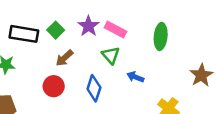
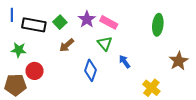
green ellipse: (161, 36) -> (158, 25), moved
blue arrow: (135, 77) -> (125, 62), turned 32
red circle: (54, 86) -> (35, 71), moved

